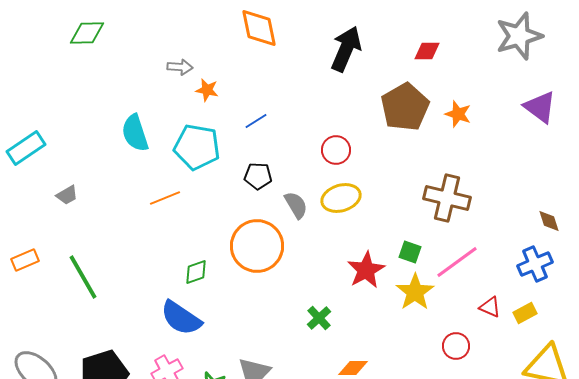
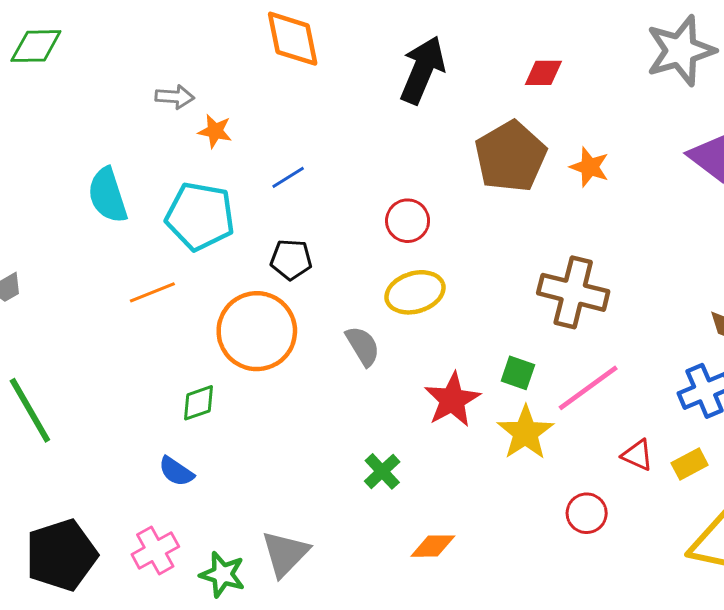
gray semicircle: (296, 205) -> (363, 346), moved
orange circle: (257, 246) -> (257, 331), moved
blue semicircle: (181, 318) -> (176, 471), size x0.6

